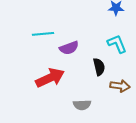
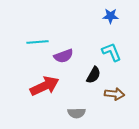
black semicircle: (99, 67) -> (94, 75), turned 42

